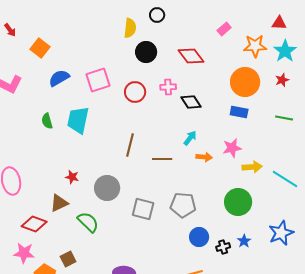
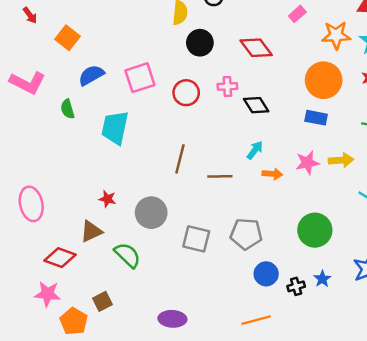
green semicircle: (47, 121) -> (67, 109), moved
yellow arrow: (252, 167) -> (341, 160), moved

